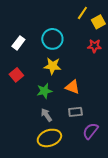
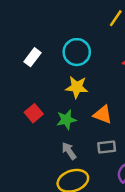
red square: (16, 75) -> (34, 113), moved

